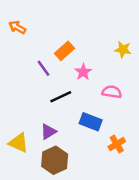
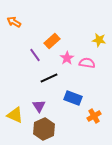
pink semicircle: (112, 92) -> (87, 63), moved
purple triangle: (48, 132) -> (39, 106), turned -32

